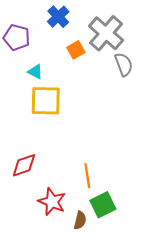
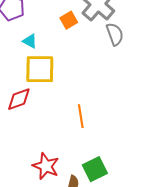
red diamond: (24, 165) -> (19, 99), moved
orange line: (87, 176) -> (81, 116), moved

